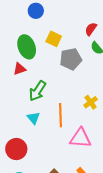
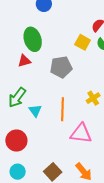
yellow square: (54, 39) -> (83, 42), moved
gray pentagon: (71, 59) -> (61, 67), moved
green arrow: (38, 91) -> (17, 97), moved

